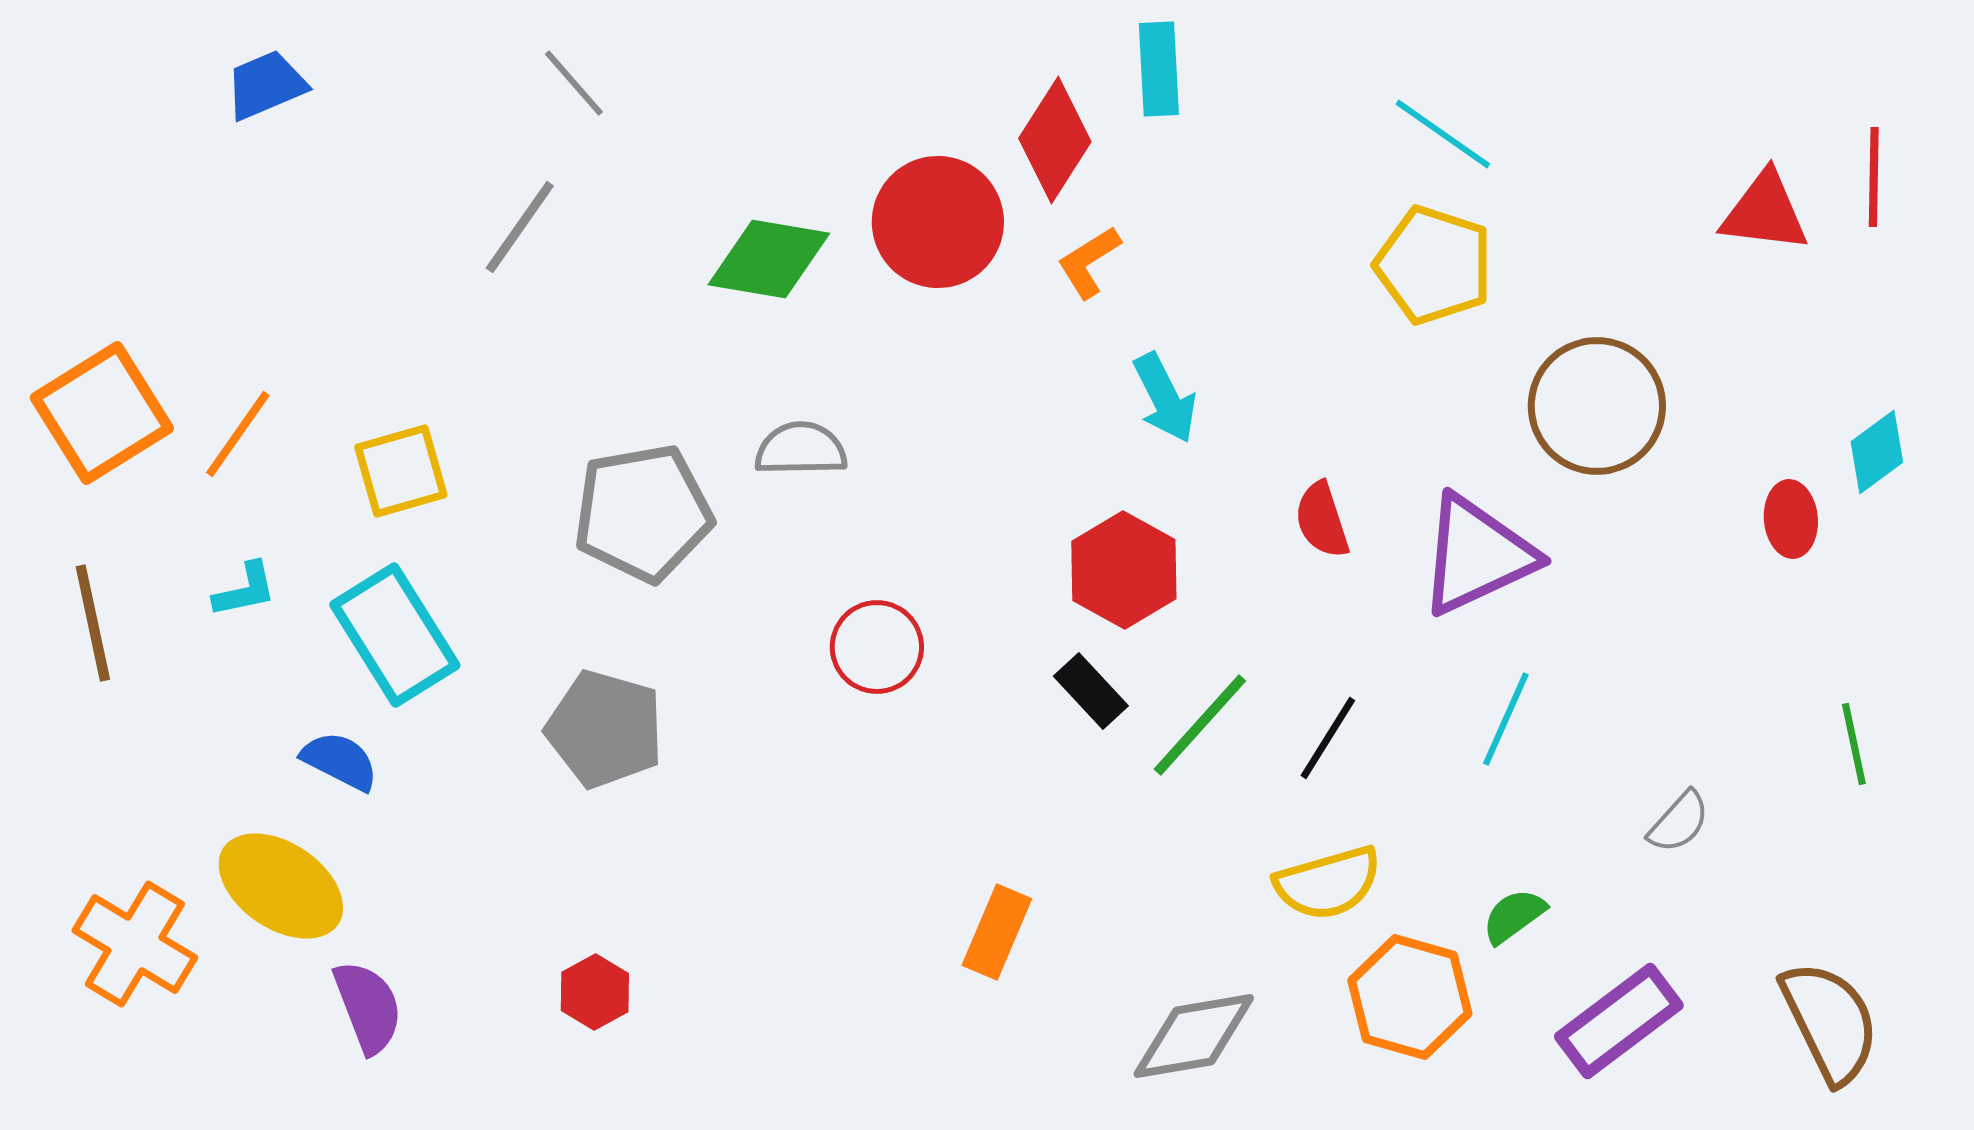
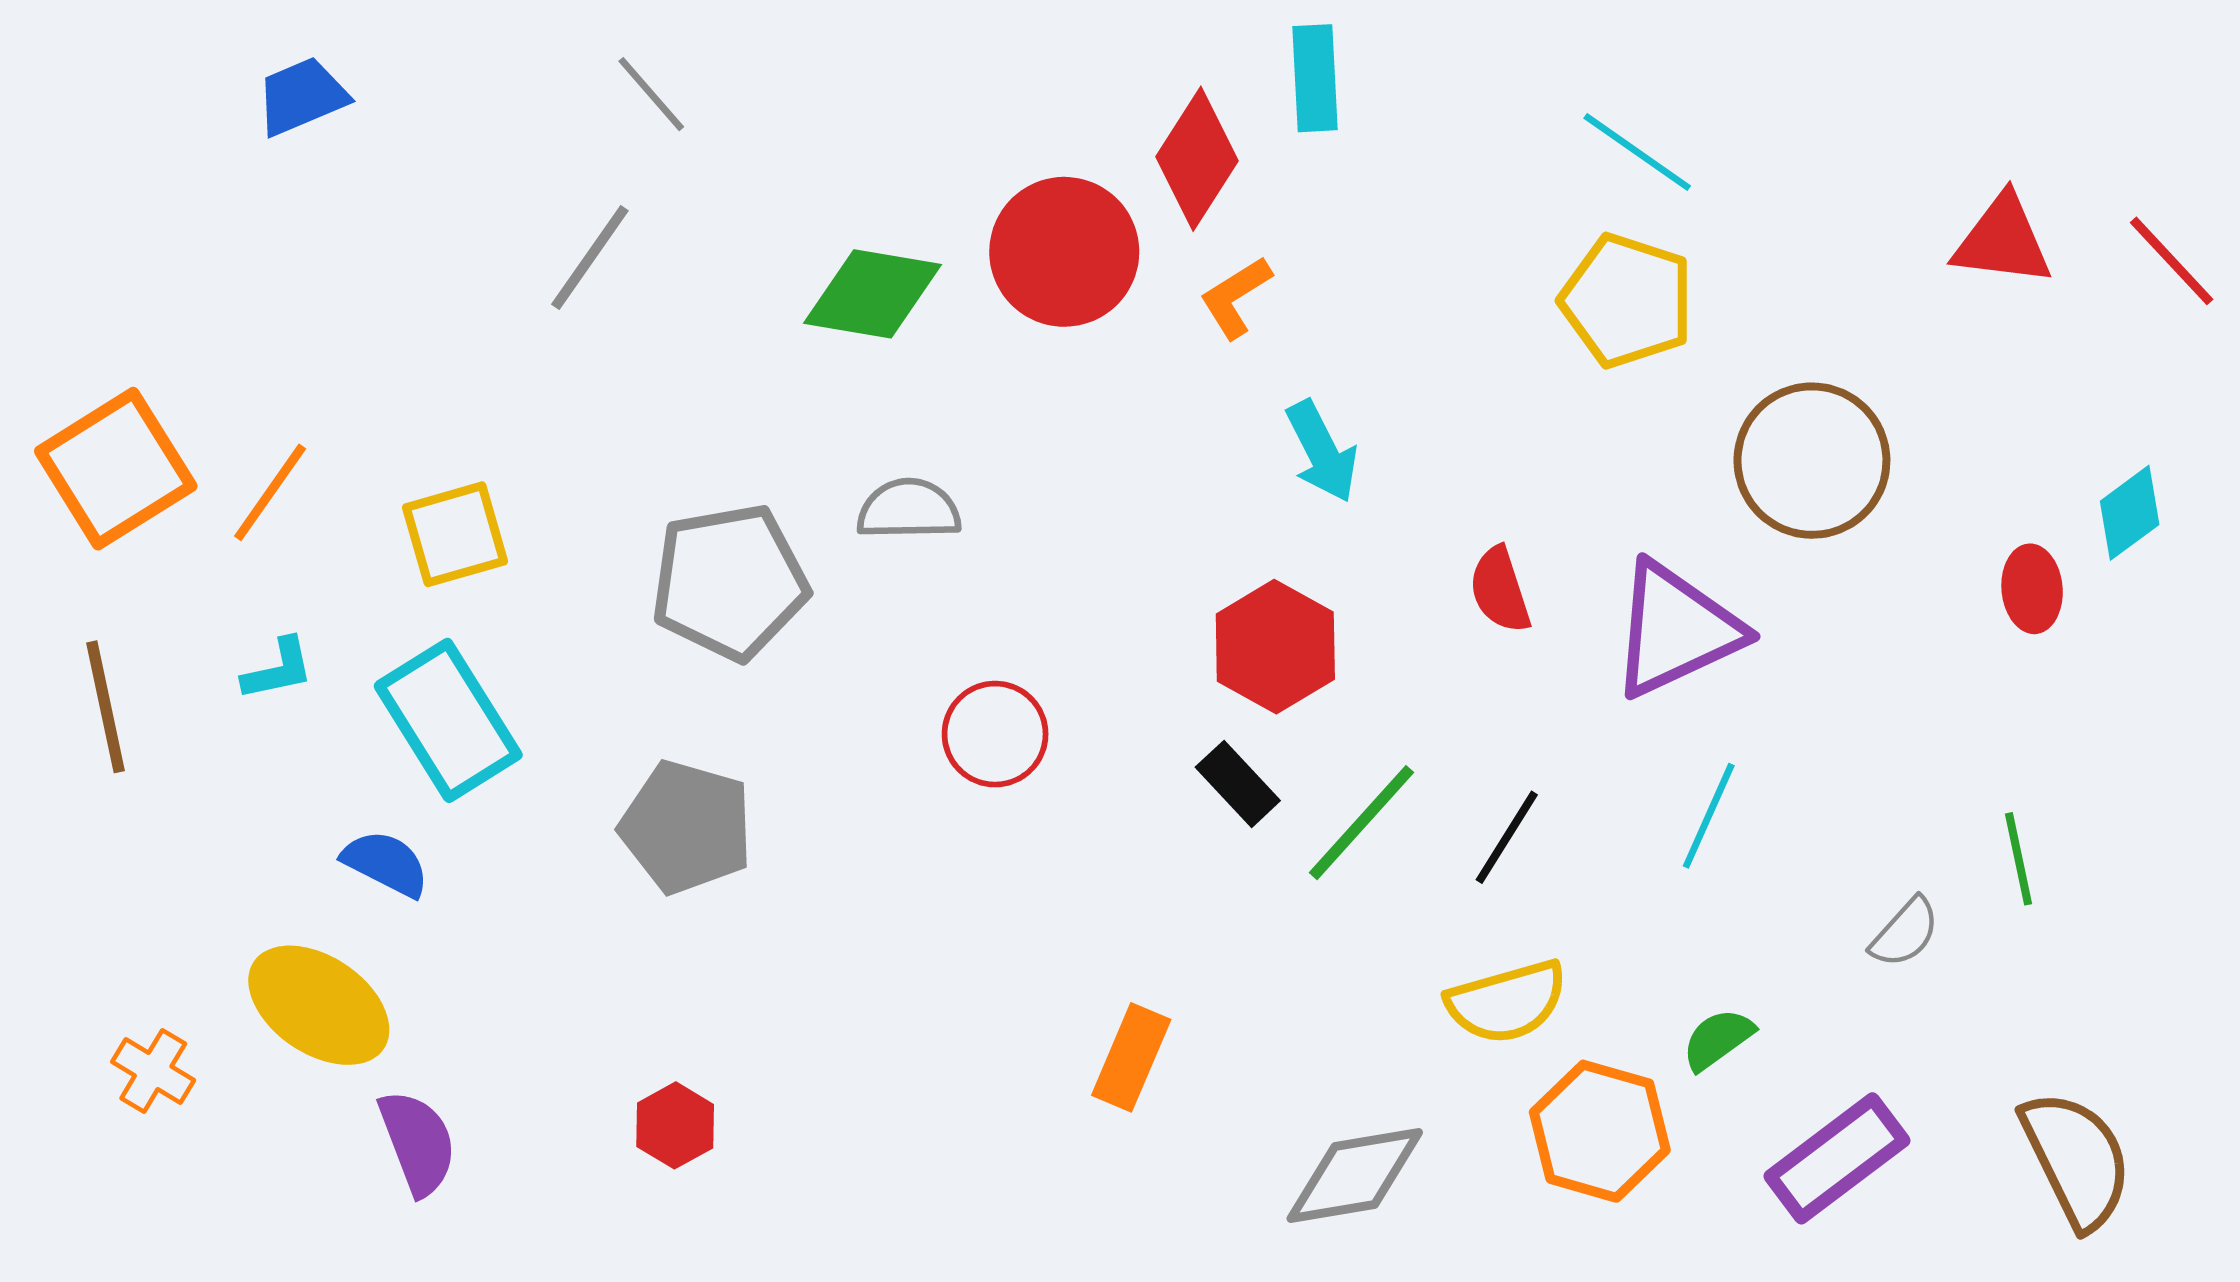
red line: (1874, 177) -> (2172, 261), moved, turned -44
green line: (1854, 744) -> (2018, 859), moved
orange cross: (135, 944) -> (153, 1071), size x0.6

